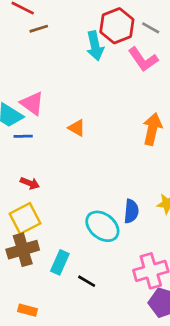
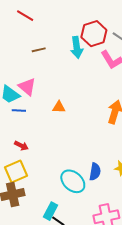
brown line: (39, 29) -> (39, 50), moved
orange triangle: (77, 128) -> (59, 107), turned -32
cyan rectangle: (60, 262) -> (50, 211), moved

